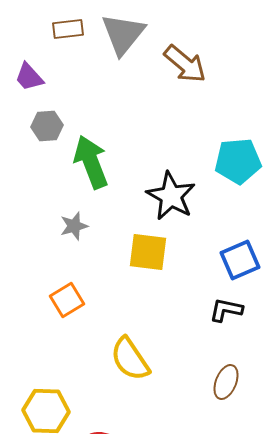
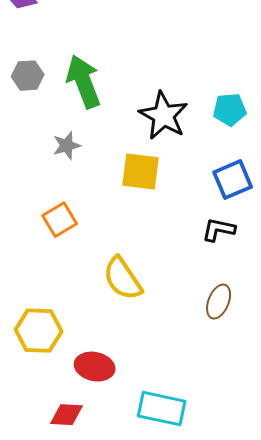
gray hexagon: (47, 126) -> (28, 76), moved
cyan pentagon: (238, 161) -> (230, 110), moved, size x0.7

